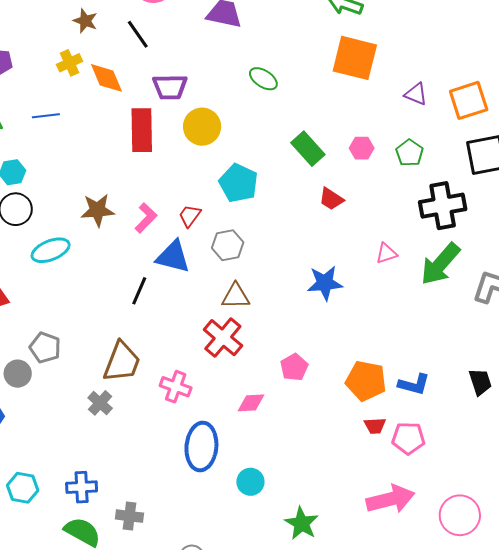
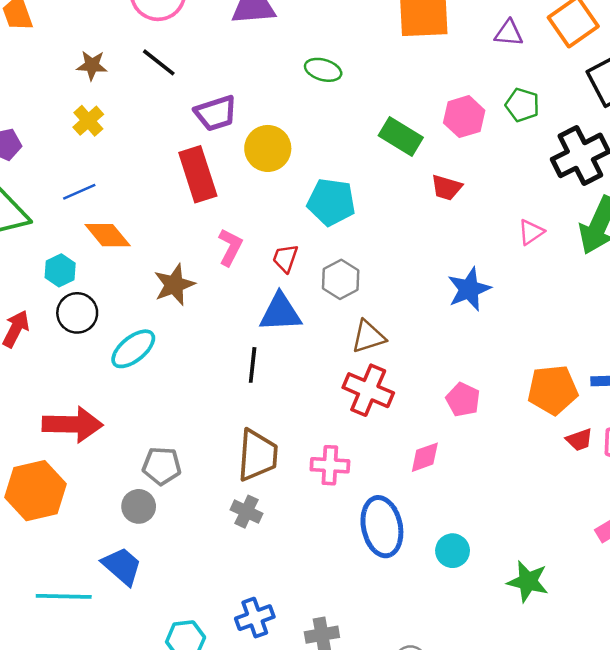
orange diamond: (107, 78) -> (108, 235), moved
pink hexagon: (362, 148) -> (464, 117), size x1.4
pink L-shape: (146, 218) -> (230, 247), moved

